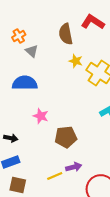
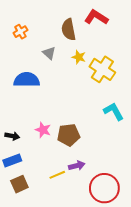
gray triangle: (32, 51) -> (49, 53), moved
pink star: (41, 116) -> (43, 130), moved
brown square: (18, 185) -> (19, 184), turned -36

